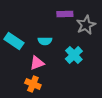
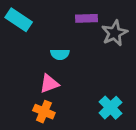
cyan rectangle: (14, 41) -> (19, 20), moved
cyan cross: (74, 55) -> (110, 108), moved

